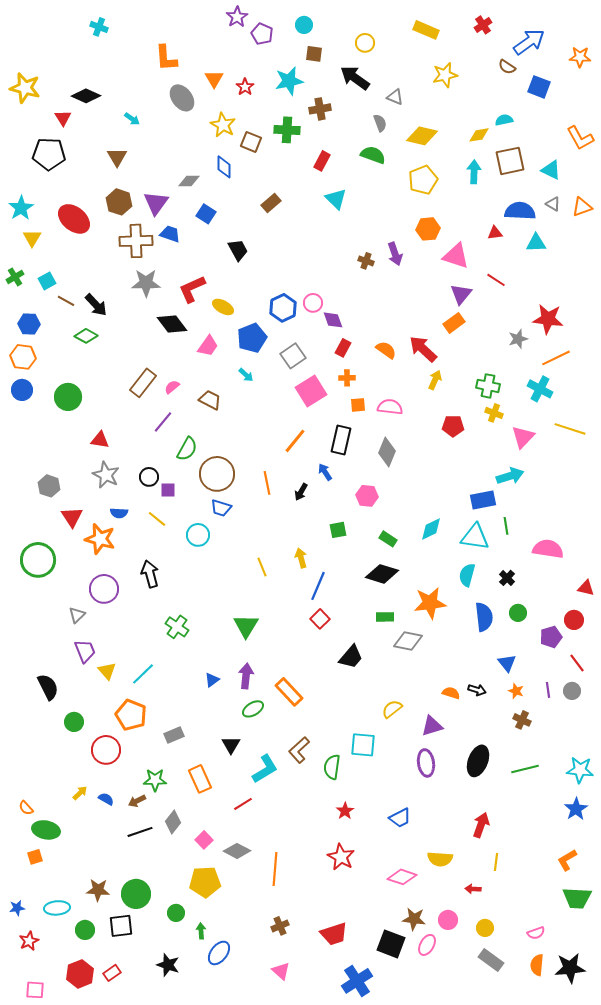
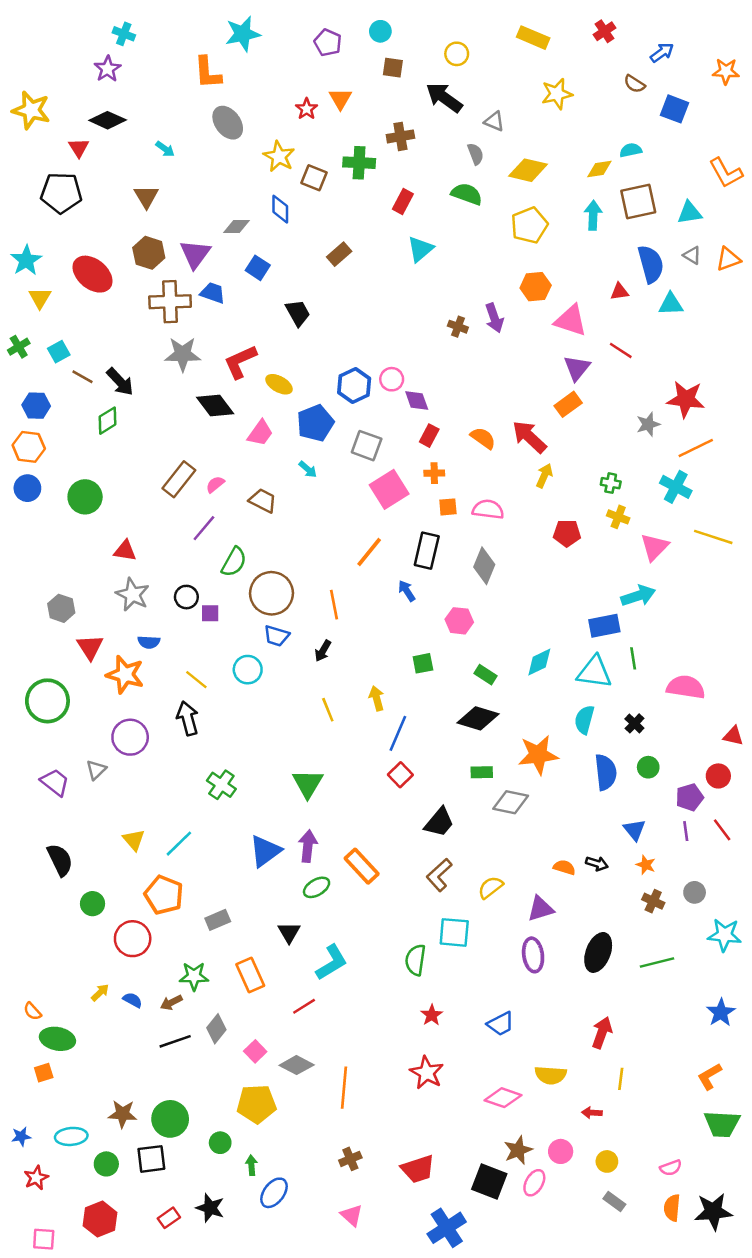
purple star: (237, 17) -> (108, 69), moved
blue arrow: (529, 42) -> (662, 53), size x0.6
orange triangle: (214, 79) -> (340, 99), moved
cyan star: (289, 81) -> (243, 34), moved
cyan triangle: (551, 170) -> (690, 213), turned -35
cyan triangle: (336, 199) -> (420, 249), turned 35
blue semicircle: (520, 211) -> (651, 264), turned 72
green diamond: (86, 336) -> (108, 421), turned -60
gray square: (293, 356) -> (367, 446), turned -35
green cross: (488, 386) -> (611, 483), size x0.7
black arrow: (301, 492) -> (323, 651), moved
yellow line: (157, 519) -> (196, 680), moved
purple trapezoid: (85, 651) -> (55, 782), moved, turned -30
blue triangle: (212, 680) -> (265, 851), size x1.8
purple line: (548, 690) -> (686, 831), moved
gray circle: (572, 691) -> (695, 892), moved
brown L-shape: (299, 750) -> (439, 875), moved
cyan star: (580, 770) -> (725, 935), moved
brown star: (414, 919) -> (518, 1150), turned -30
gray rectangle: (491, 960) -> (614, 1202), size x0.7
red rectangle: (112, 973) -> (169, 1218), moved

